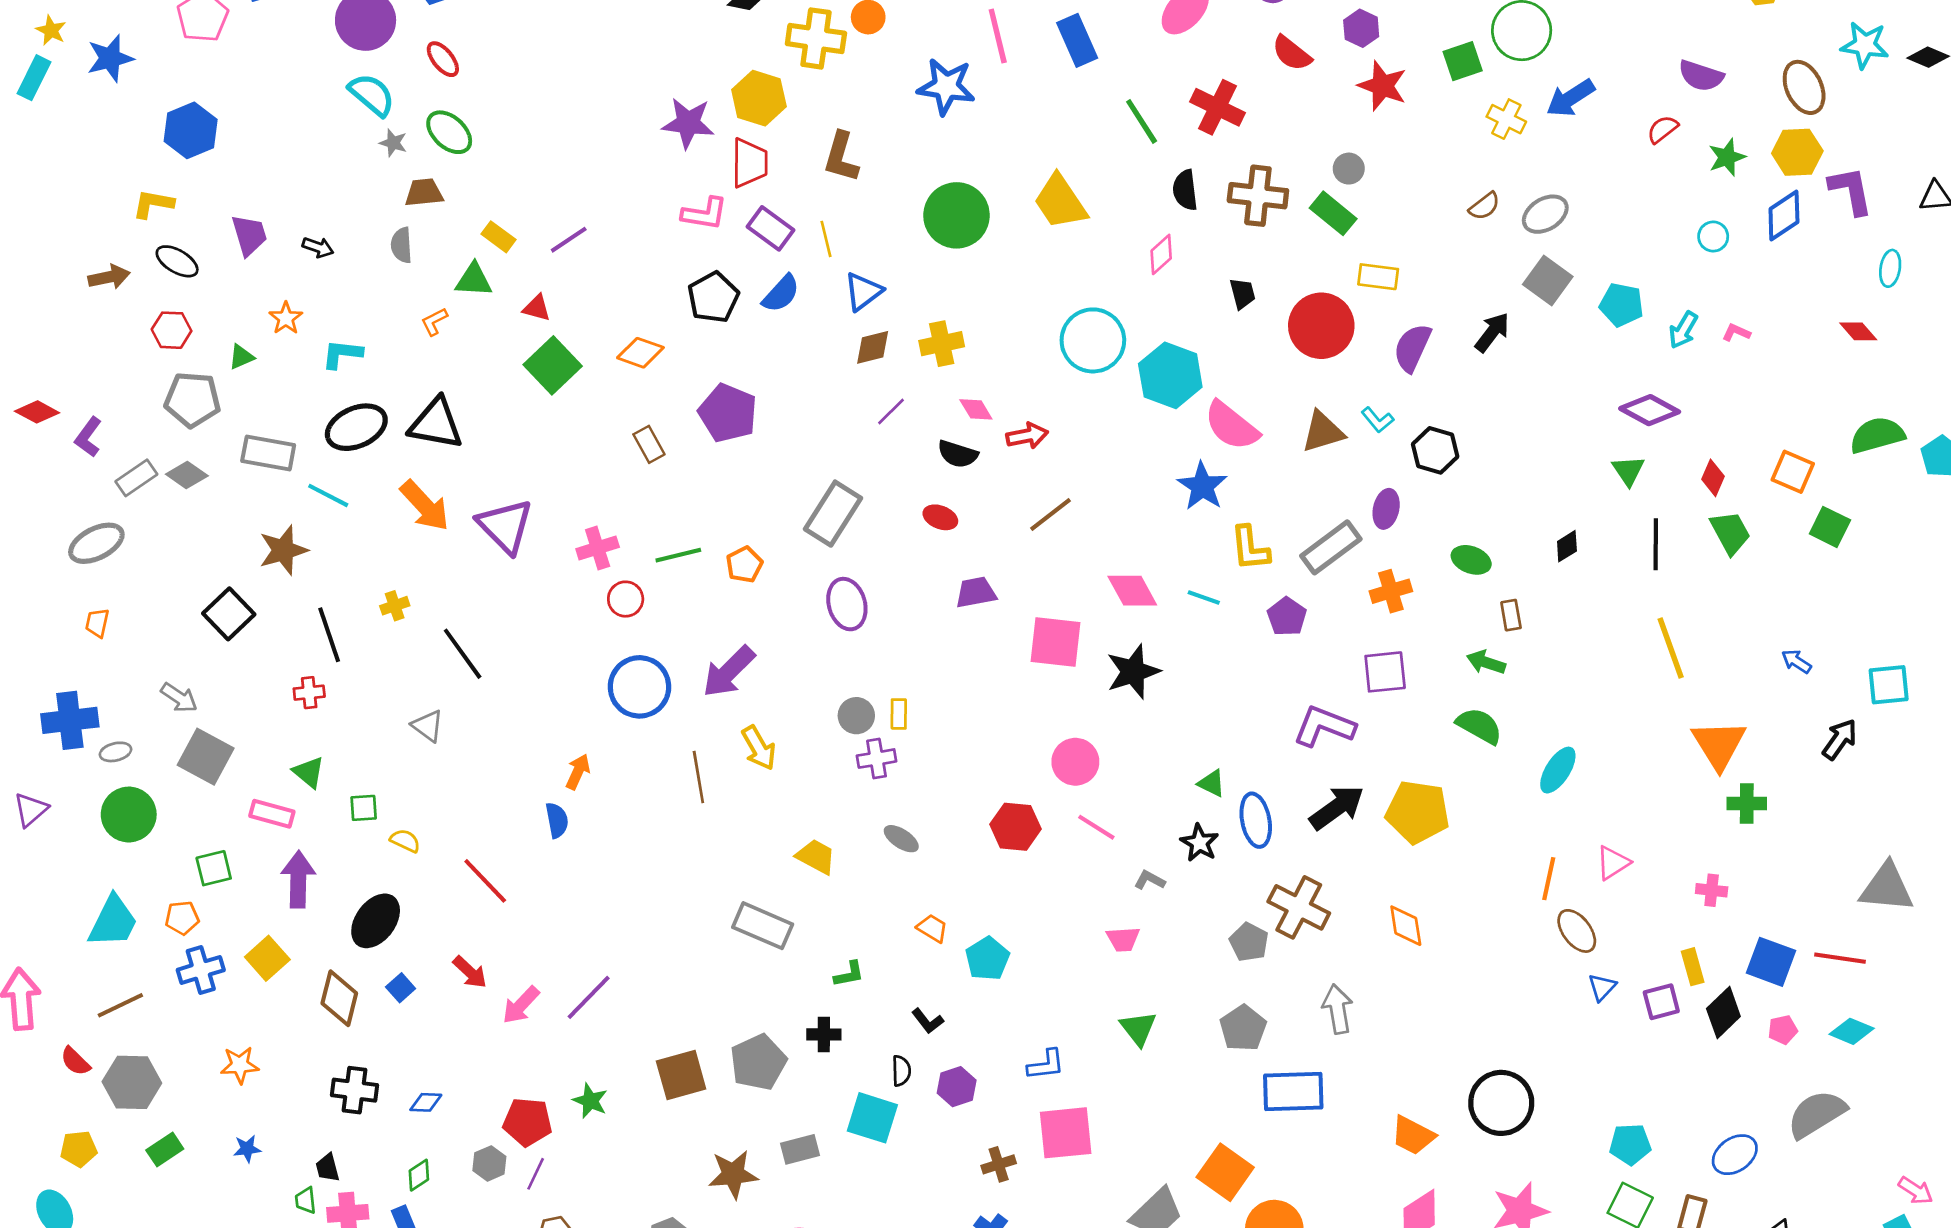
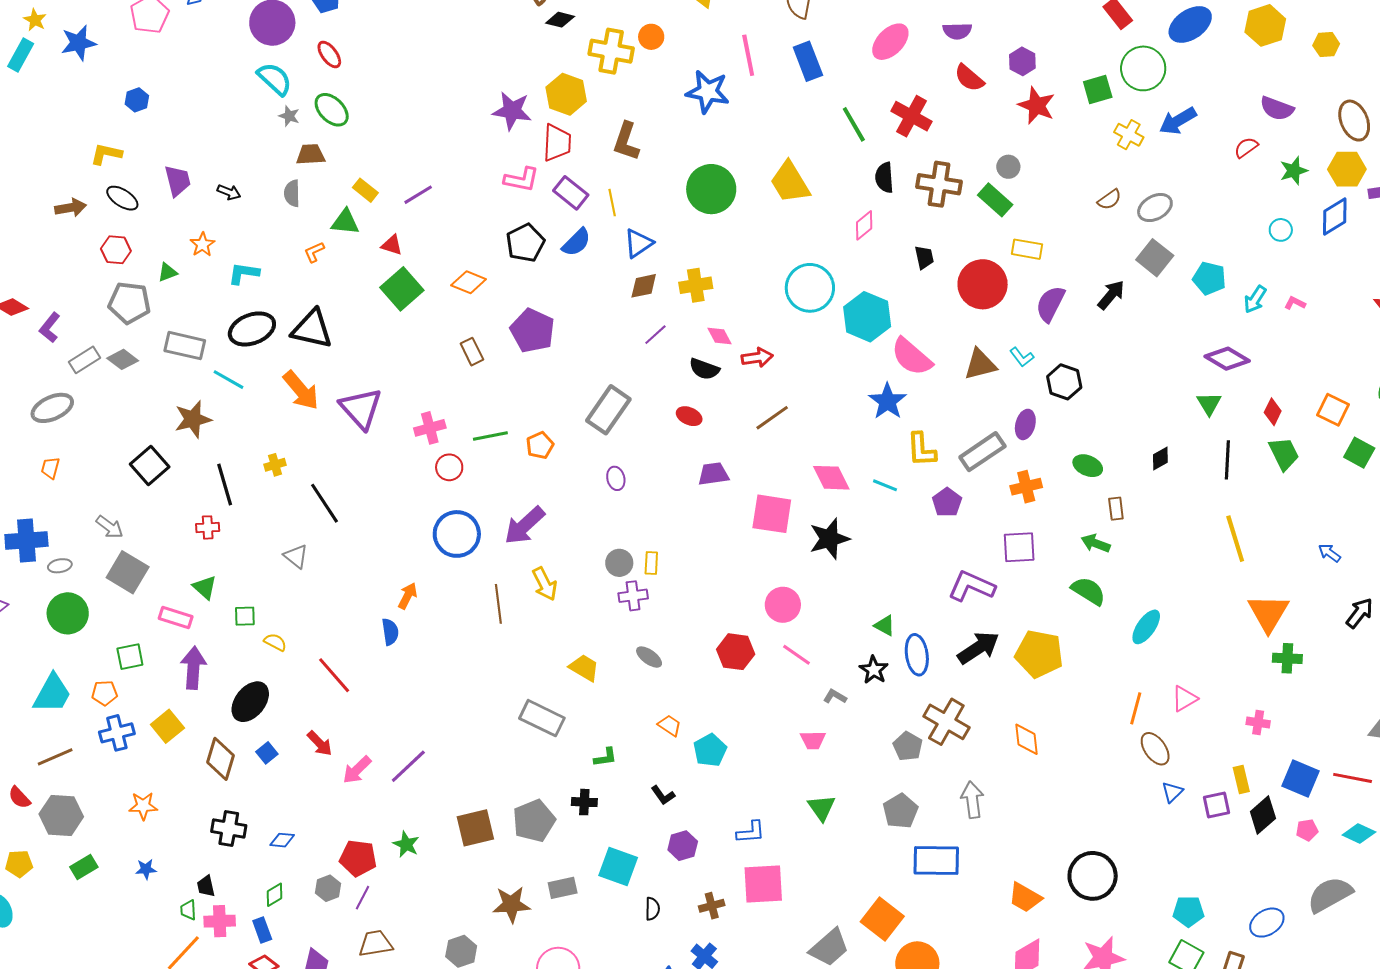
blue hexagon: (191, 130) -> (137, 100), size x0.6
purple ellipse: (847, 604) -> (616, 478), size x0.6
black semicircle: (901, 1071) -> (652, 909), moved

